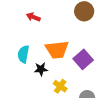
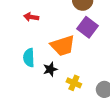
purple square: (83, 59) -> (87, 27), moved

